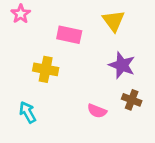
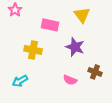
purple star: (122, 65) -> (75, 47), moved
cyan arrow: (28, 112) -> (20, 81), turned -91

